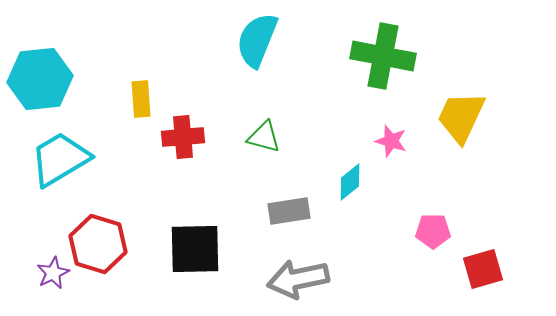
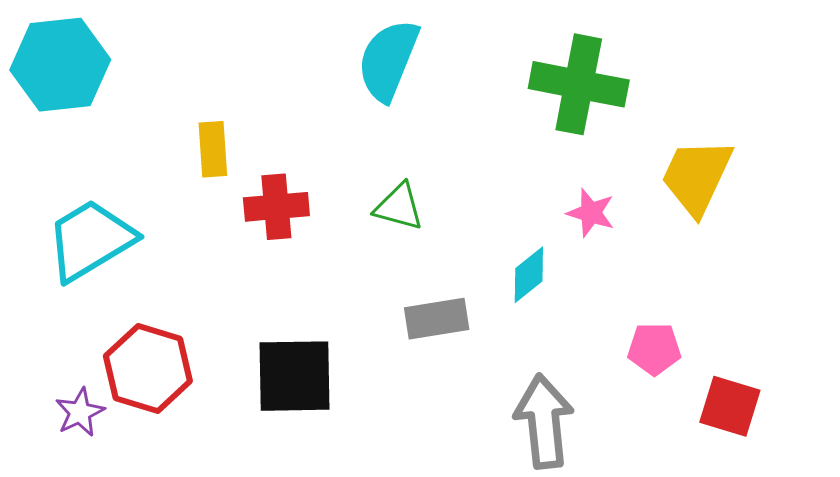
cyan hexagon: (40, 79) -> (60, 65), moved
red square: (483, 269) -> (730, 406), turned 33
gray arrow: (298, 279) -> (544, 421), moved, turned 96

